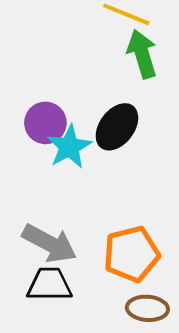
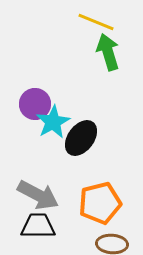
black ellipse: (117, 127) -> (81, 138), moved

